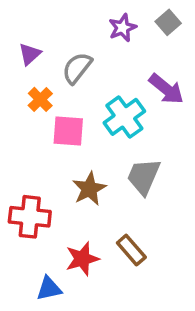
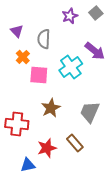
purple triangle: (30, 54) -> (17, 31), turned -32
gray semicircle: (77, 68) -> (44, 39), turned -36
gray trapezoid: (144, 177) -> (90, 112), moved

